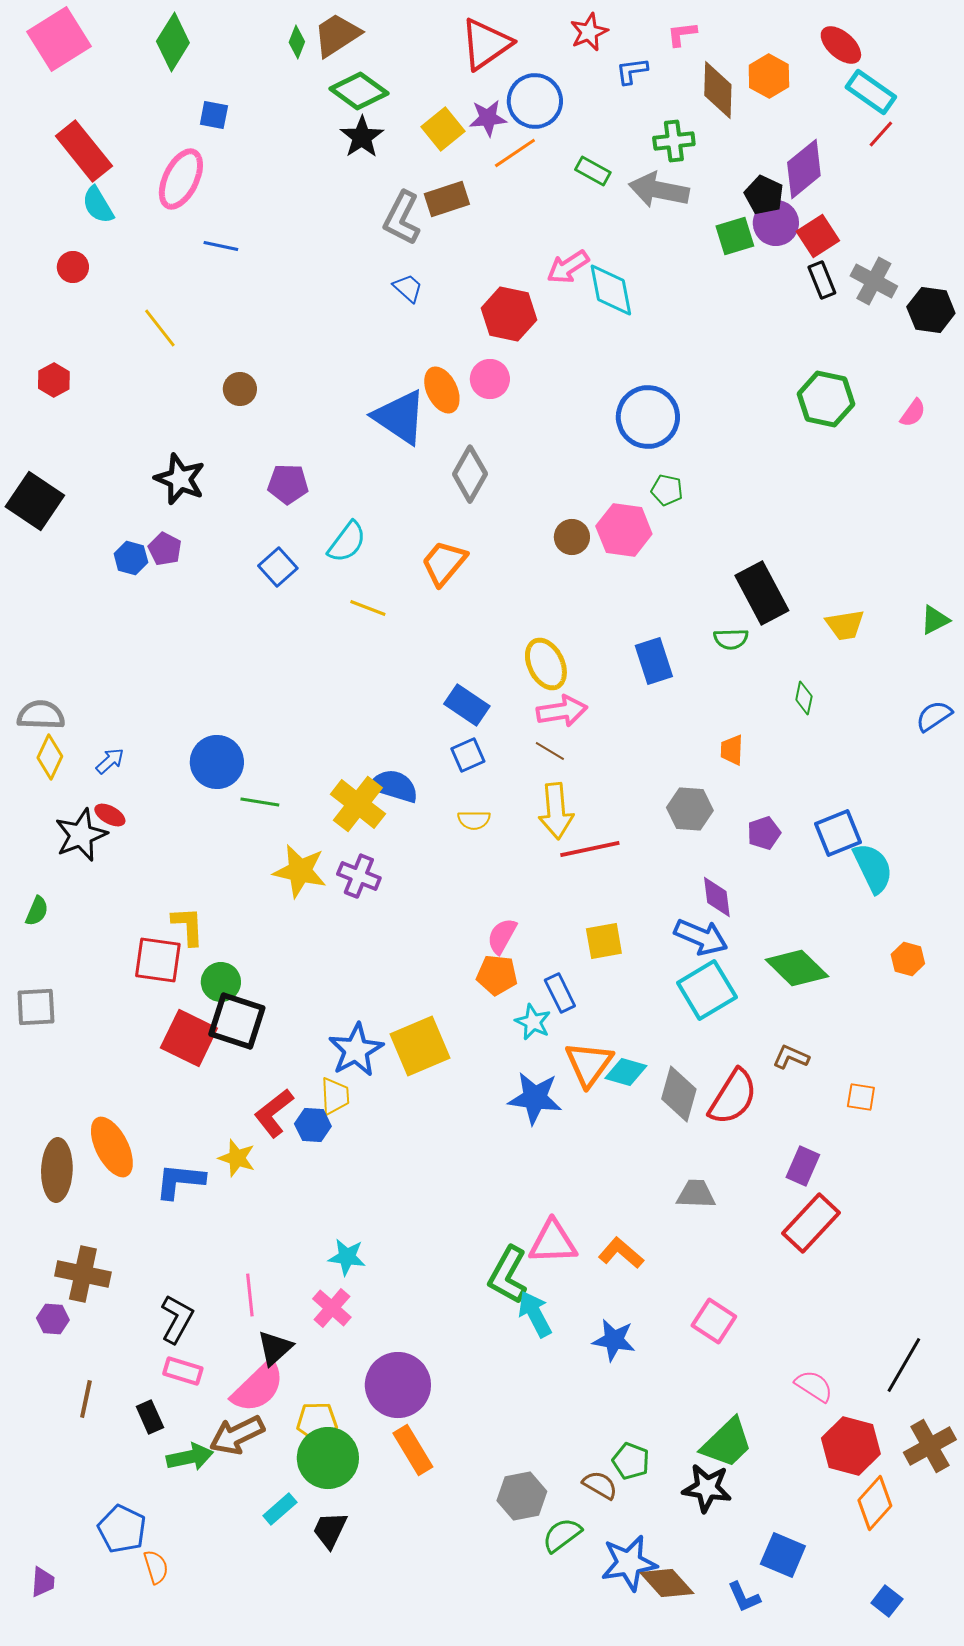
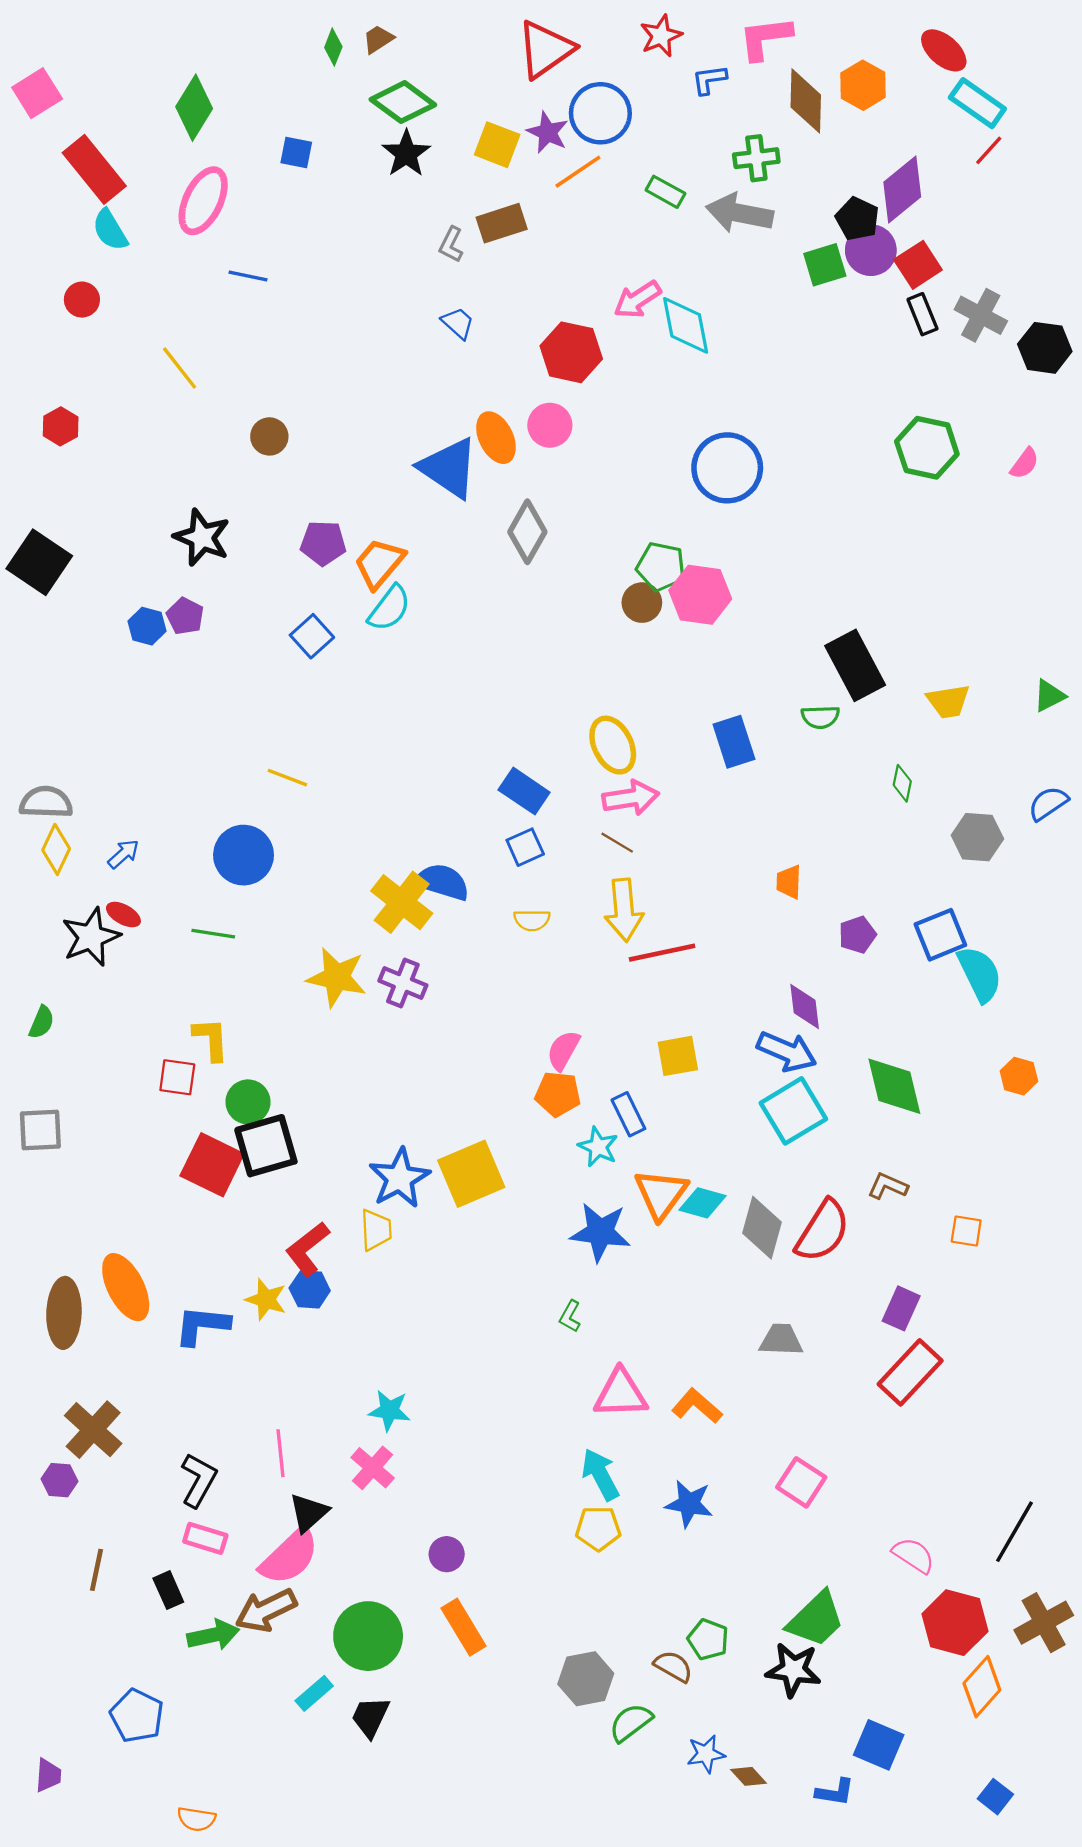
pink L-shape: (682, 34) -> (765, 38), size x1.6
brown trapezoid: (337, 35) -> (378, 39), size x0.6
pink square: (59, 39) -> (37, 93), moved, size x0.7
green diamond: (173, 42) -> (194, 108), moved
blue square: (214, 115) -> (296, 153), moved
purple star: (488, 118) -> (548, 132), turned 30
yellow square: (443, 129) -> (497, 145), turned -30
gray L-shape: (402, 218) -> (451, 245), size x0.6
green pentagon: (667, 490) -> (661, 567), moved, size x1.4
orange trapezoid: (444, 563) -> (379, 563), moved
yellow line: (368, 608) -> (287, 778), moved
orange trapezoid: (732, 750) -> (789, 882), moved
green line: (260, 802) -> (213, 934), moved
gray hexagon: (690, 809) -> (977, 837), moved
red square: (158, 960) -> (177, 1077), size x0.7
green diamond: (797, 968) -> (894, 1086), turned 32
black square: (237, 1021) -> (266, 1146), turned -34
blue hexagon: (313, 1125) -> (310, 1289), moved
brown cross: (83, 1274) -> (93, 1430), turned 30
green L-shape: (508, 1275) -> (570, 1316), moved, size x0.5
purple circle: (398, 1385) -> (447, 1554), size x0.5
yellow pentagon: (317, 1422) -> (598, 1528), moved
blue star: (629, 1563) -> (706, 1754), size x0.6
orange semicircle: (156, 1567) -> (196, 1819), moved, turned 116
brown diamond: (667, 1583) -> (749, 1776), size x0.6
blue L-shape: (744, 1597) -> (835, 1792), turned -57

